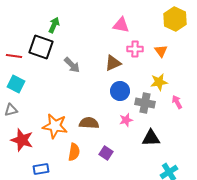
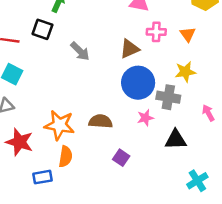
black square: (41, 47) -> (42, 29), size x0.7
blue circle: (120, 91) -> (138, 83), size x1.4
pink arrow: (177, 102) -> (208, 113), moved
orange semicircle: (74, 152) -> (65, 156), moved

